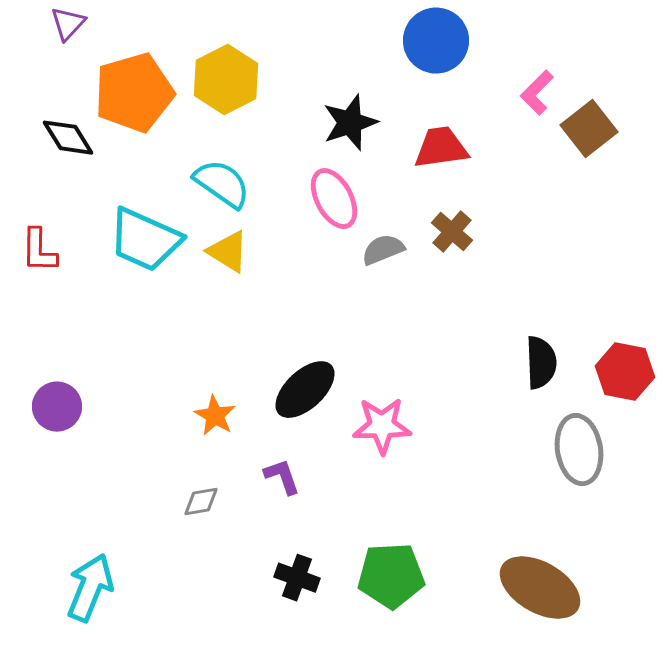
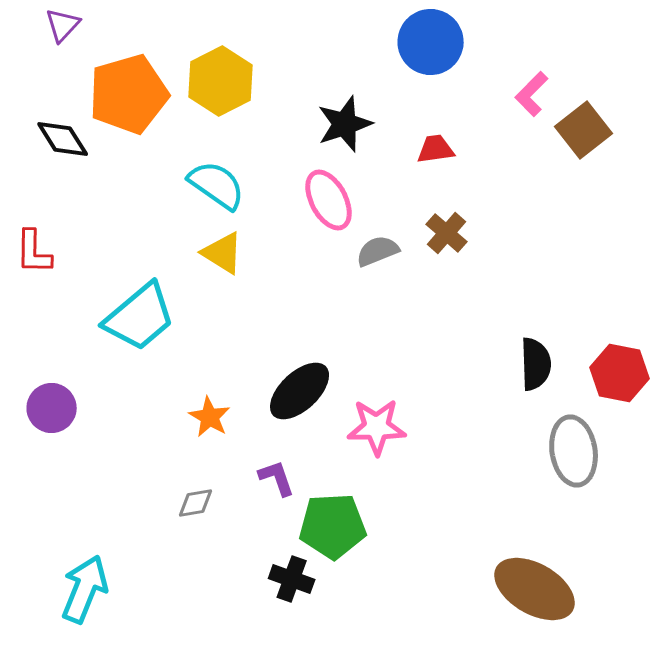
red trapezoid: (441, 148) -> (436, 149), size x0.7
cyan trapezoid: (145, 240) -> (140, 317), moved, turned -64
green pentagon: (391, 576) -> (333, 526), moved

